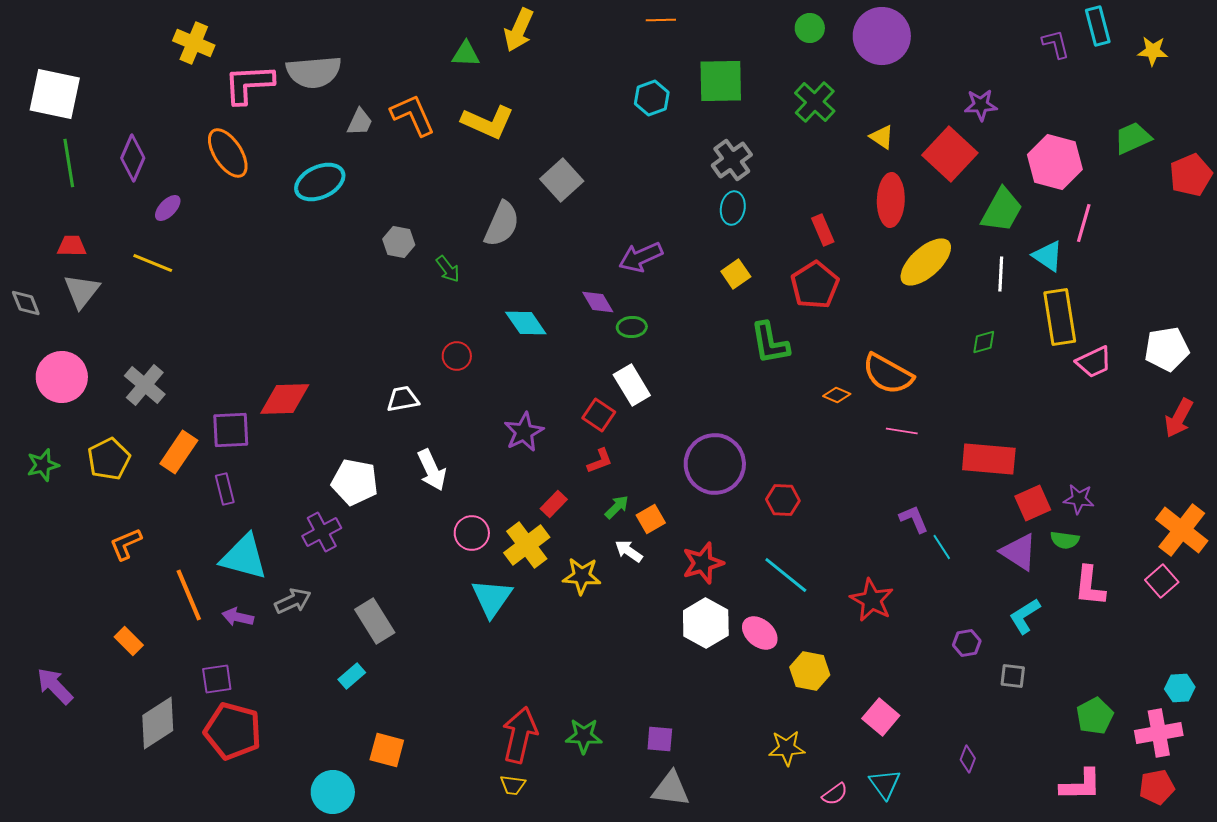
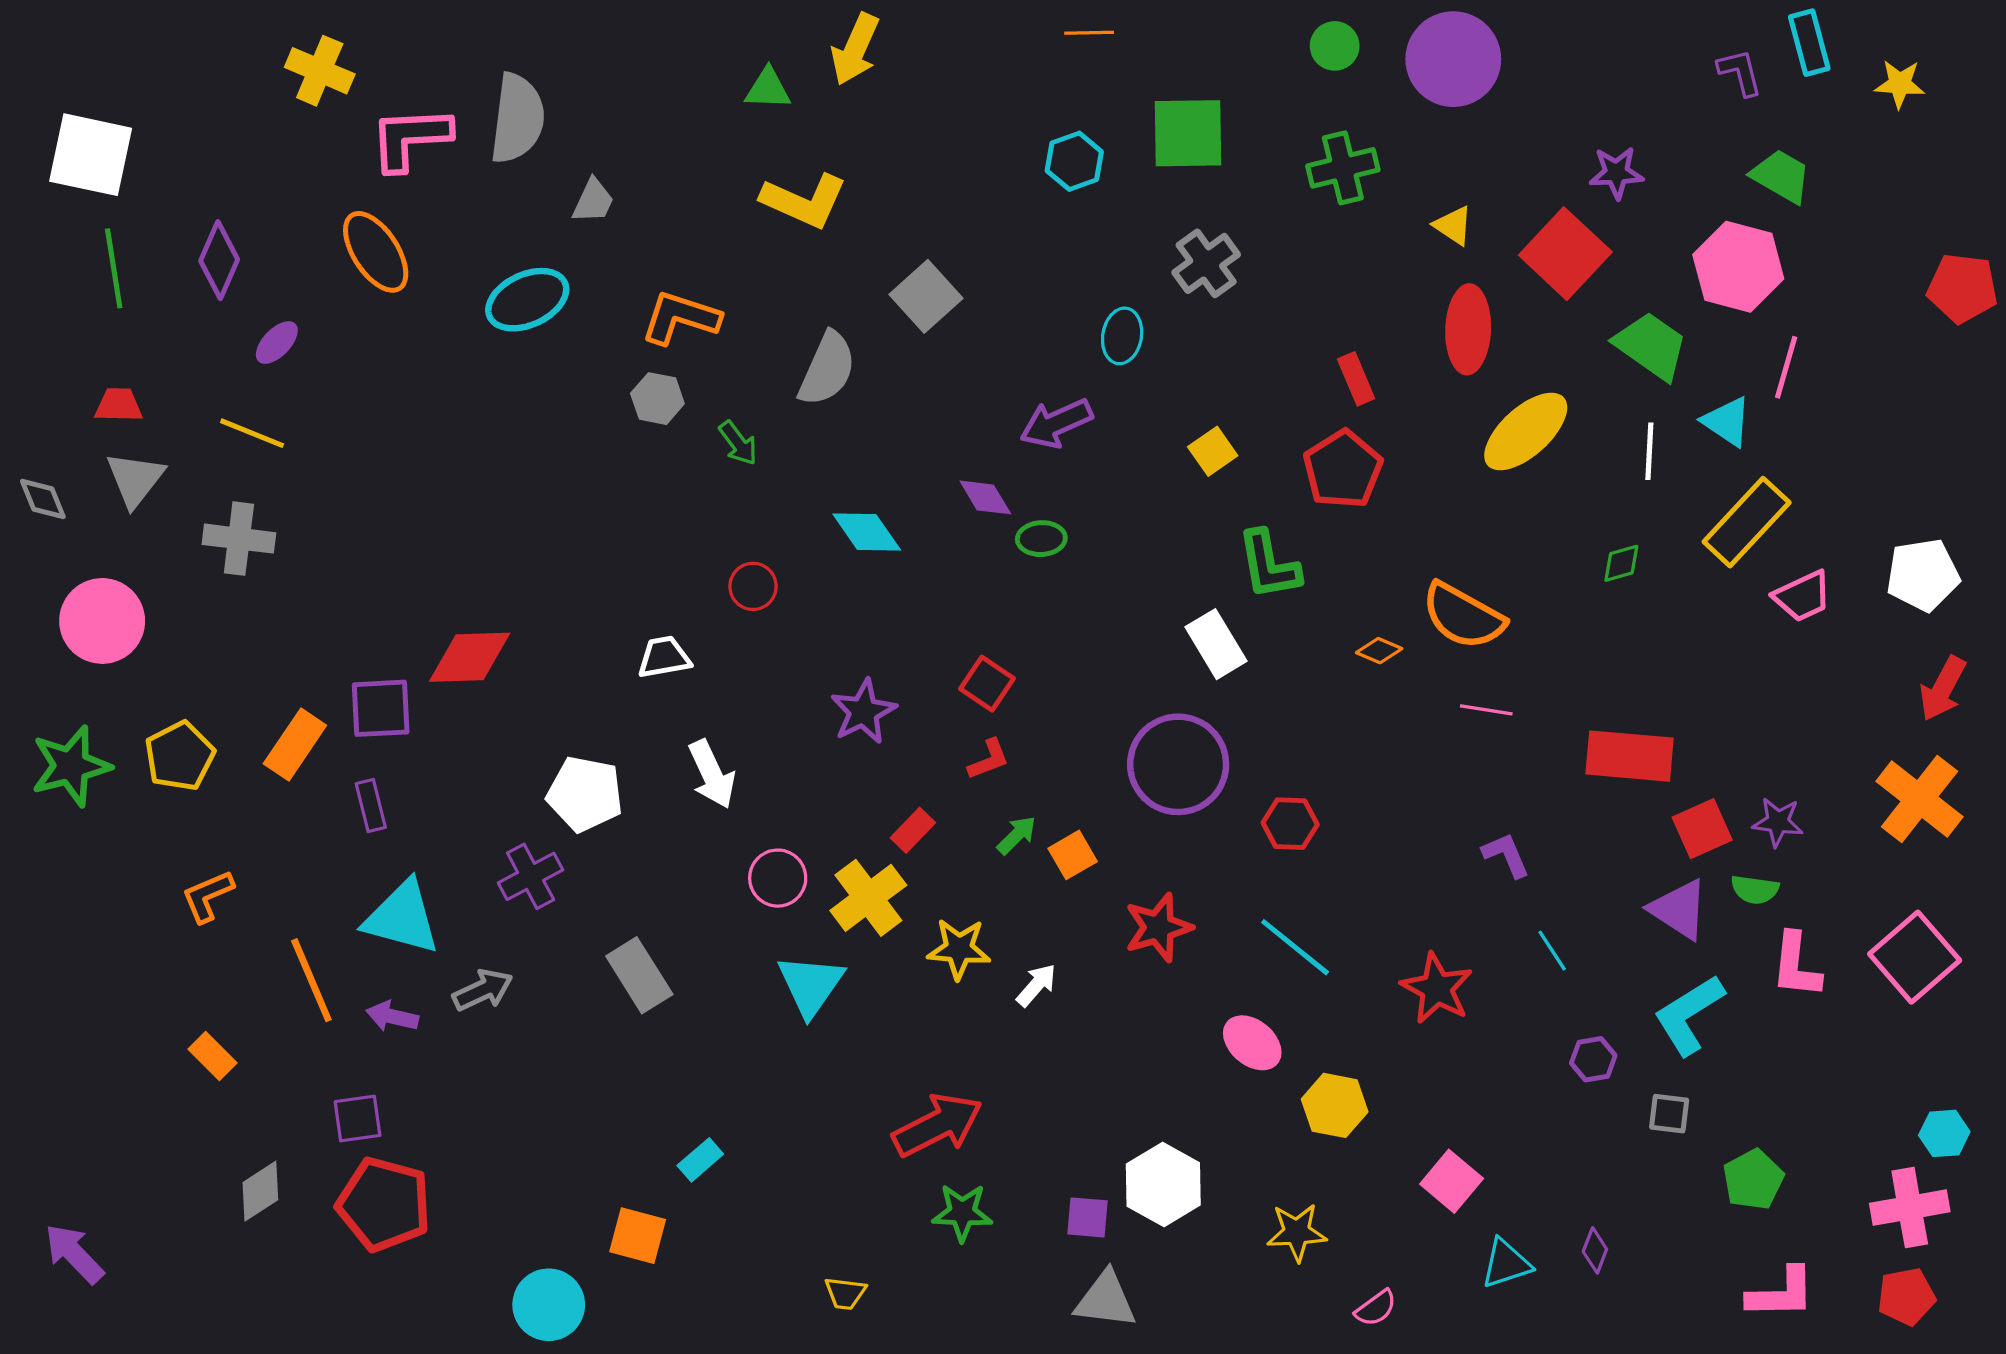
gray semicircle: (314, 72) -> (517, 118), turned -78
green cross: (815, 102) -> (1343, 168), turned 33
orange L-shape: (413, 115) -> (680, 318), moved, turned -48
green trapezoid: (1133, 138) -> (1781, 176), moved, turned 54
red pentagon: (1191, 175) -> (1962, 288), turned 30
cyan ellipse: (733, 208) -> (1122, 336), moved
green trapezoid: (1002, 210) -> (1651, 346), turned -84
yellow rectangle: (1060, 317) -> (1747, 522), turned 52
gray cross: (145, 385) -> (239, 539), moved, turned -33
white rectangle: (632, 385) -> (1216, 644), moved
green star: (43, 465) -> (71, 766), size x1.5
orange cross: (1182, 530) -> (1920, 799), moved
cyan line: (942, 547) -> (1552, 951), moved
white arrow: (629, 551) -> (1036, 985), moved, turned 96
pink square: (1162, 581) -> (1915, 957), size x1.6
cyan L-shape: (1025, 616) -> (1689, 1015), size x1.4
gray rectangle: (375, 621) -> (639, 975), moved
white hexagon: (706, 623) -> (1163, 1184), moved
cyan rectangle: (352, 676) -> (700, 1160), moved
purple arrow: (55, 686) -> (74, 1254), moved
green pentagon: (1095, 716) -> (1753, 1180), moved
gray diamond: (158, 723) -> (260, 1191), size x0.7
red arrow: (520, 735) -> (938, 1125), moved, turned 50
cyan triangle: (885, 784) -> (1506, 1264), moved, turned 48

